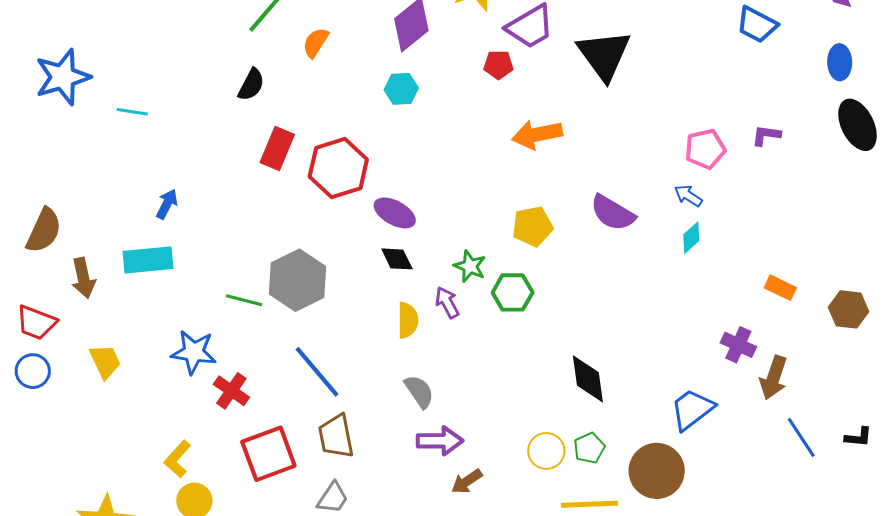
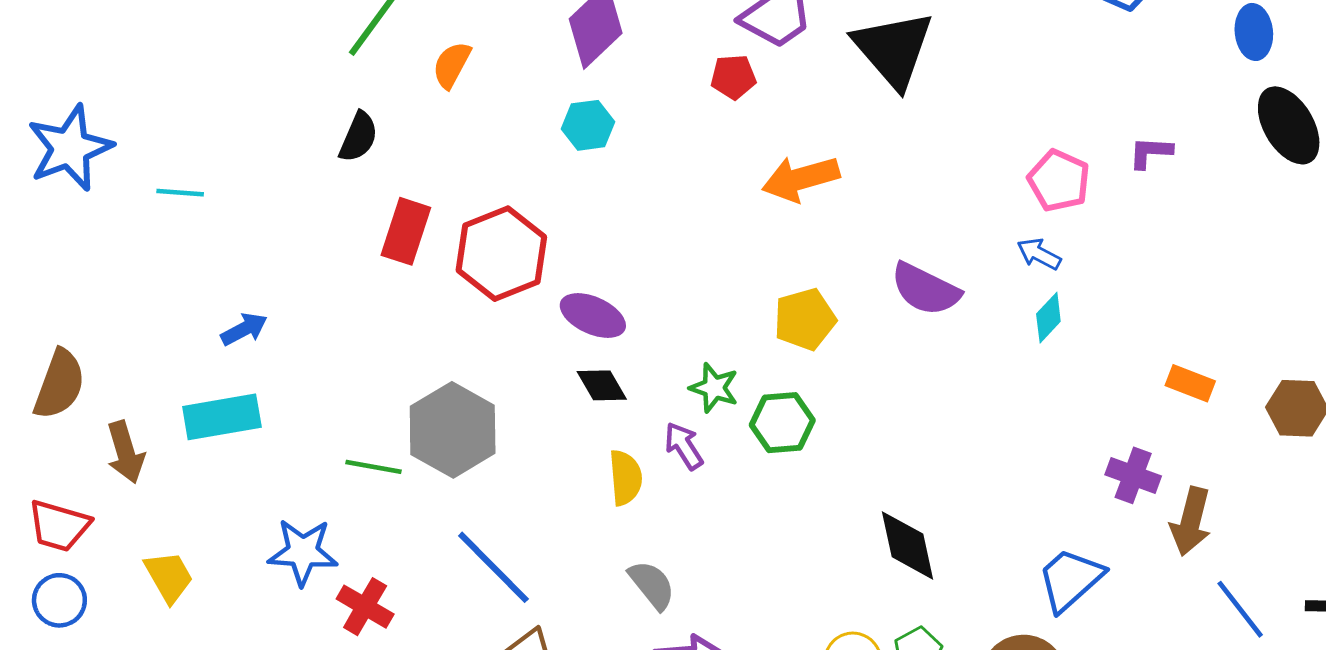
pink pentagon: (705, 149) -> (1059, 181), turned -30
blue arrow: (167, 204) -> (244, 329), turned 40

